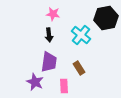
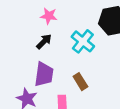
black arrow: (49, 35) -> (44, 41), turned -128

